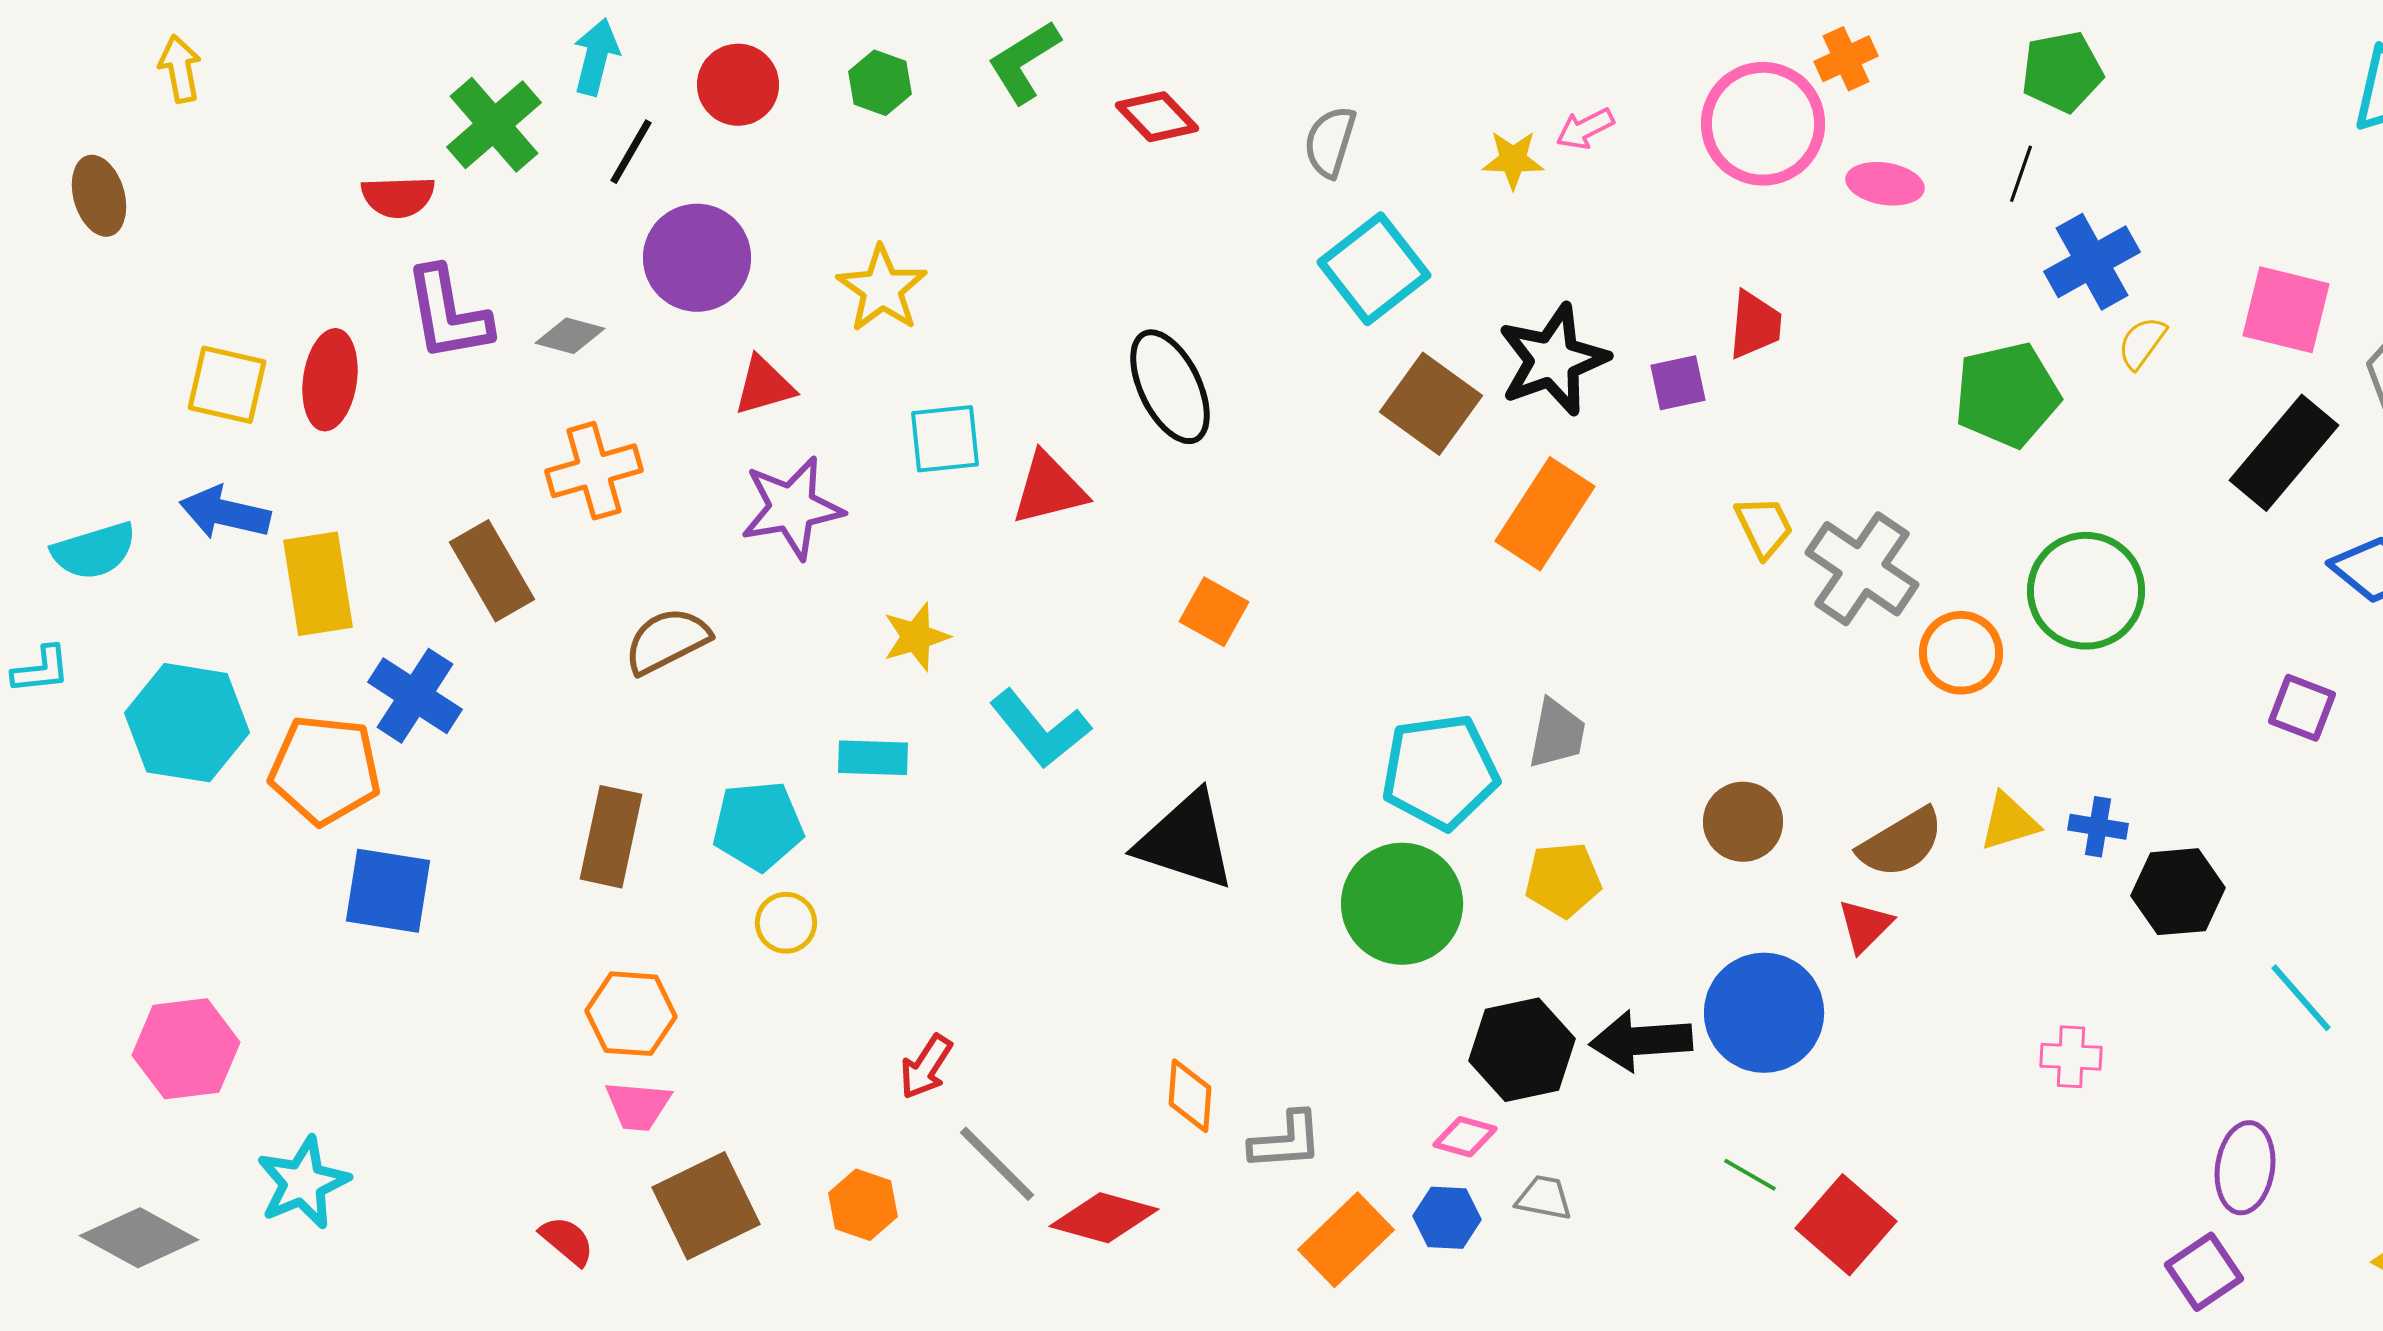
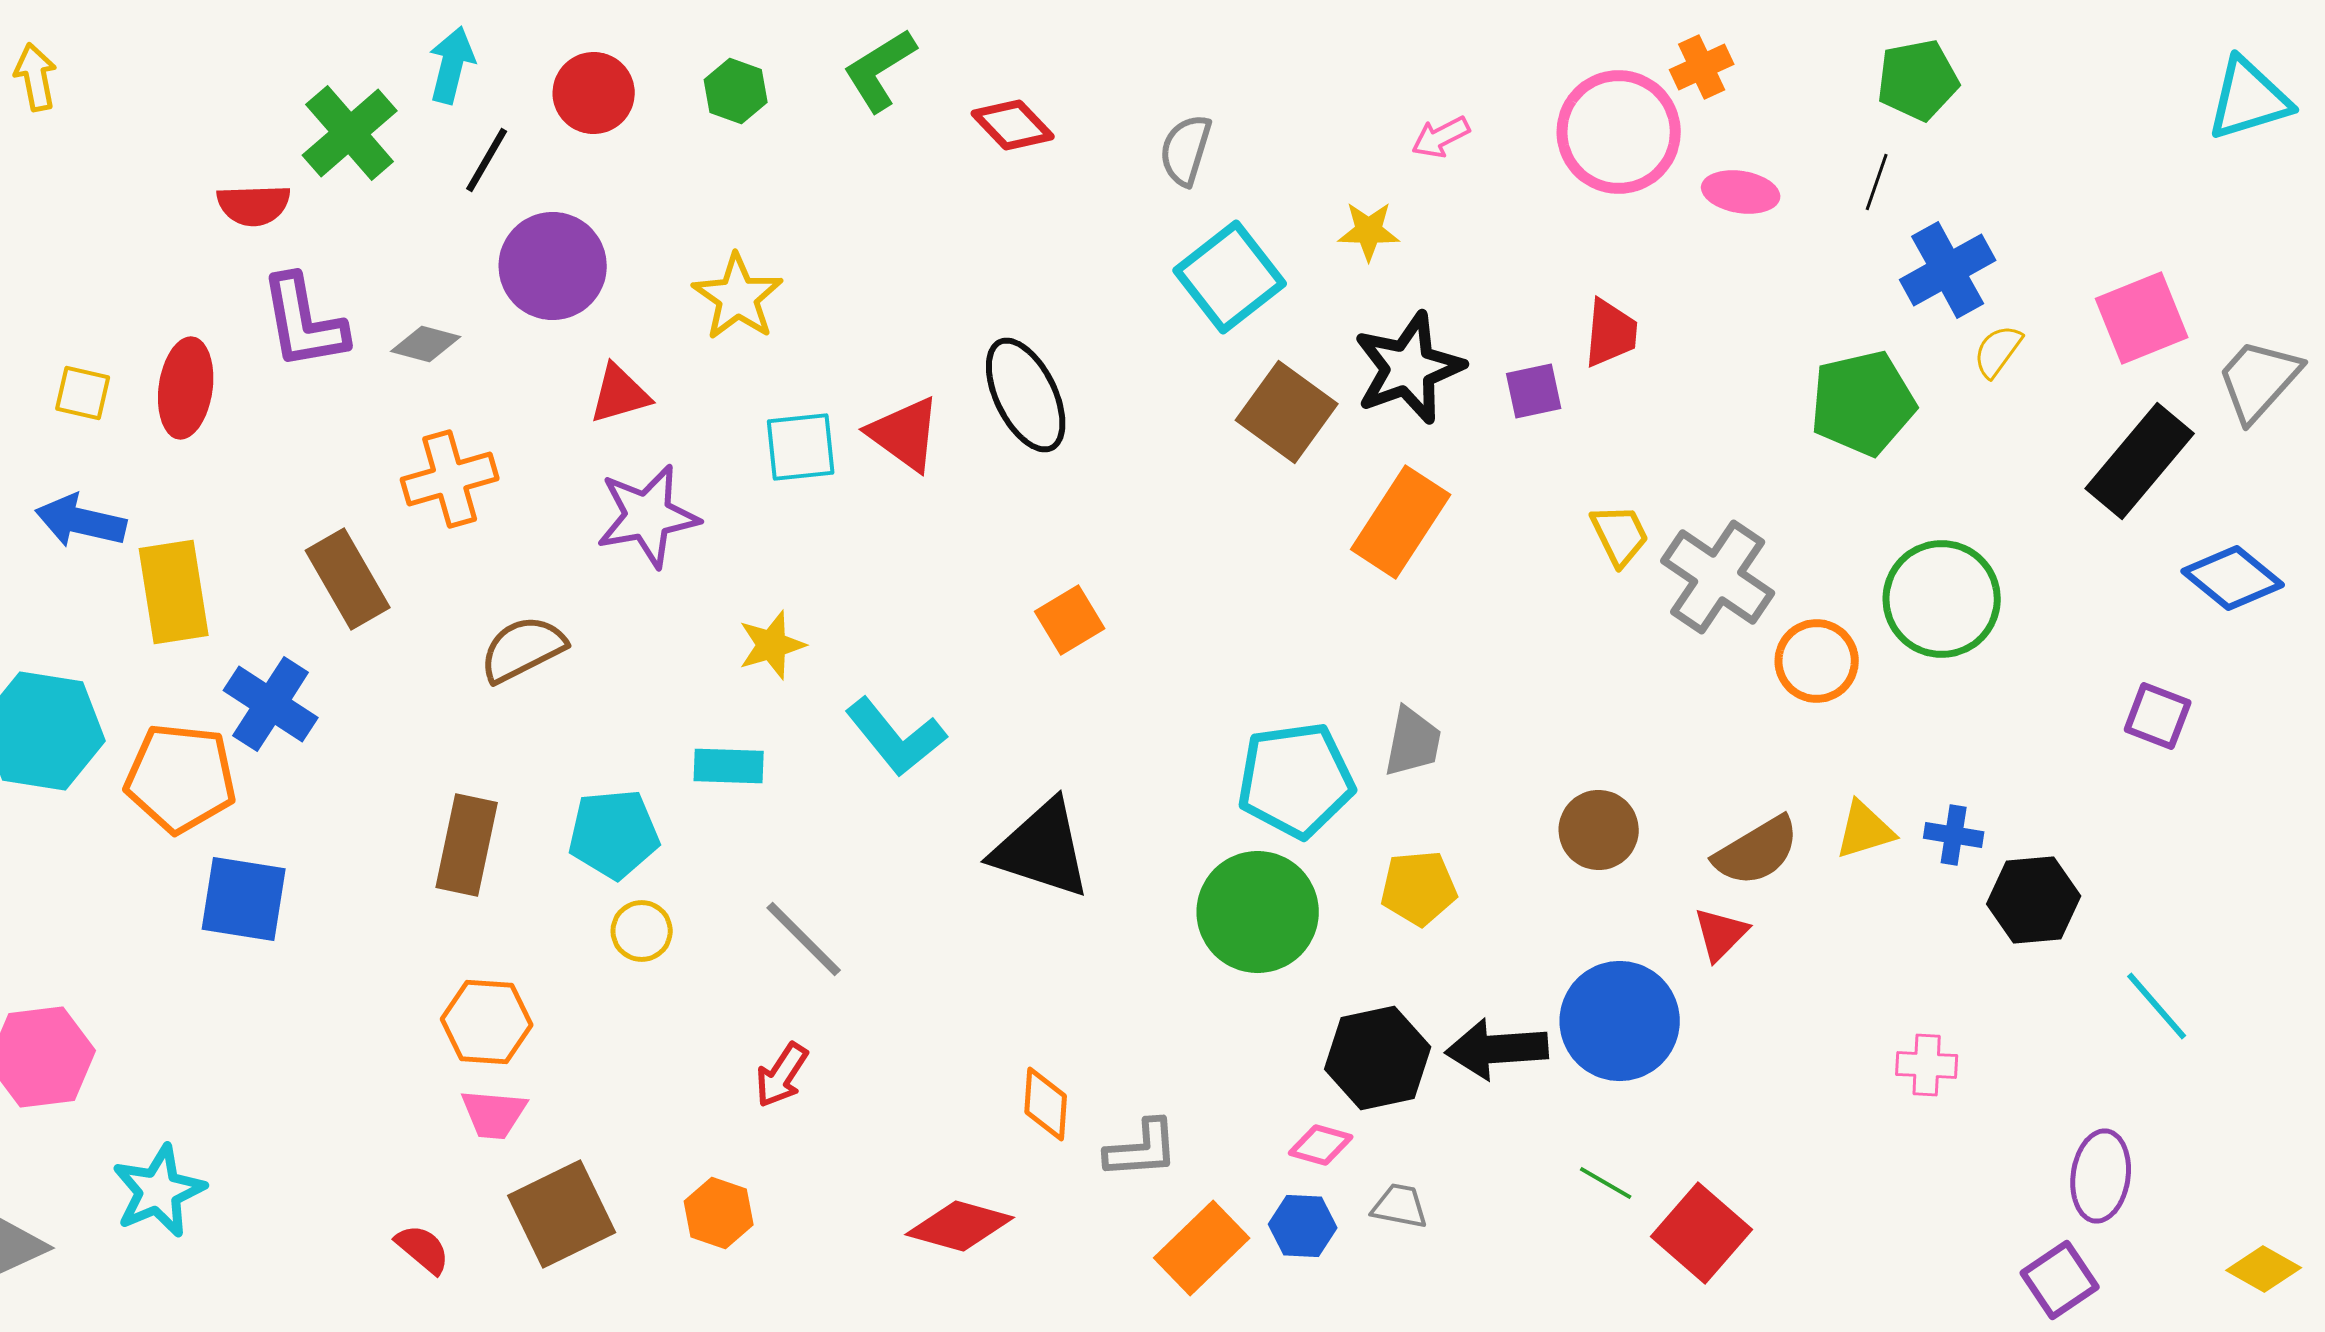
yellow star: (1513, 160) -> (1369, 231), moved
pink square: (2286, 310) -> (2142, 318), turned -36
yellow square: (227, 385) -> (83, 393), size x0.7
red triangle: (1049, 489) -> (905, 434), moved, turned 50
orange square: (1214, 612) -> (1070, 620), turned 30
gray line: (997, 1164) -> (804, 939), moved

